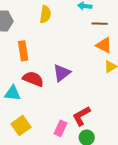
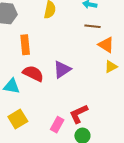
brown line: (100, 24) -> (92, 26), moved

